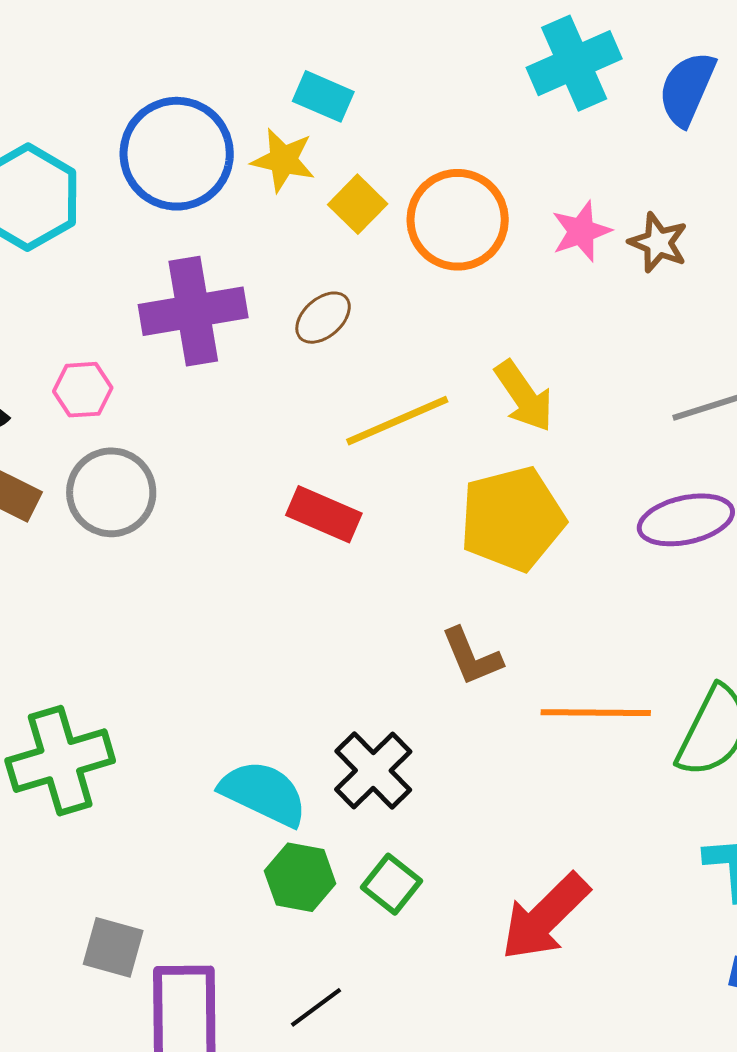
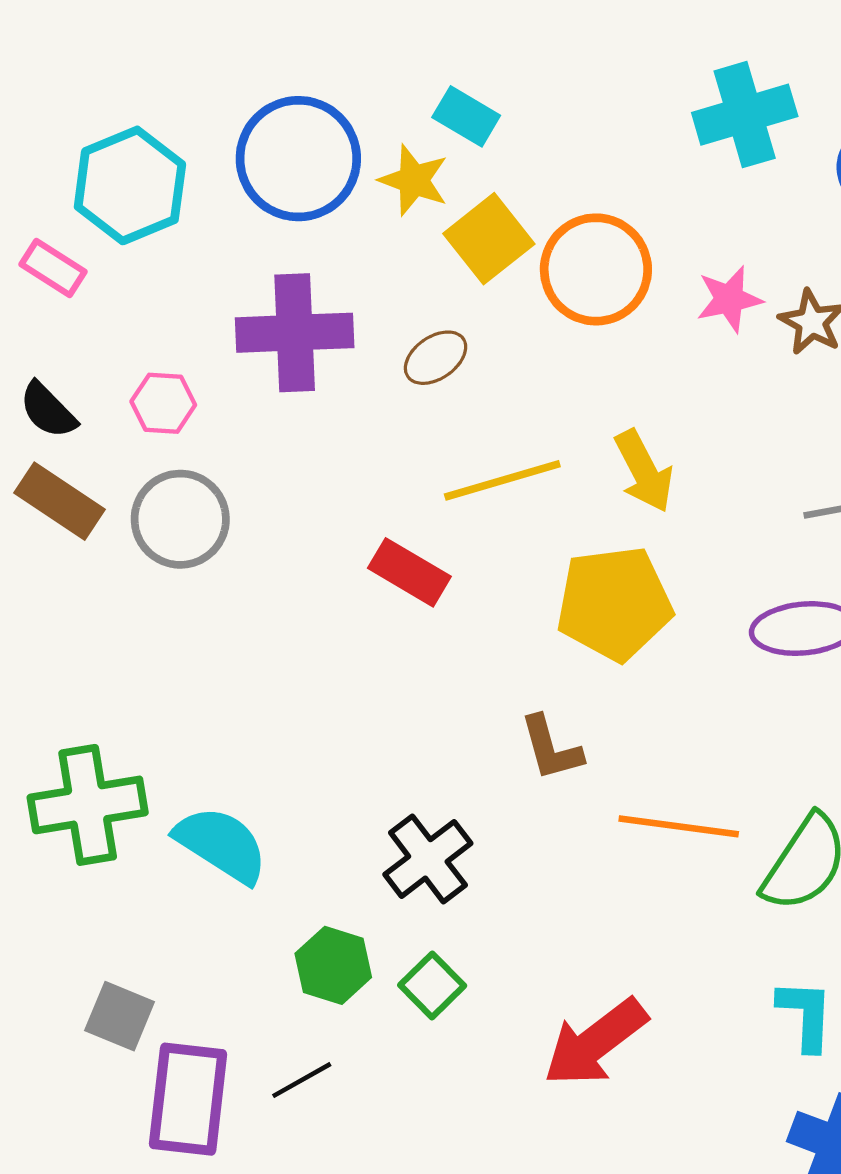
yellow square: (358, 204) -> (489, 239), size x1.4
cyan semicircle: (264, 793) -> (221, 844), moved
black line: (316, 1007) -> (302, 1080), moved

